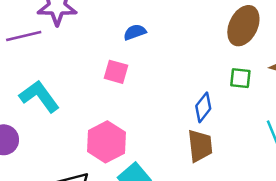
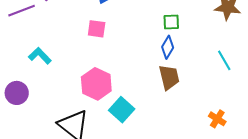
green square: (240, 78) -> (171, 22), moved
cyan L-shape: (39, 96) -> (40, 56), size x0.7

